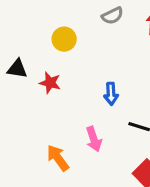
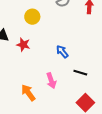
blue arrow: (111, 94) -> (62, 52), turned 144

